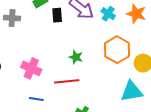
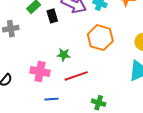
orange hexagon: (117, 50) -> (100, 38), moved
green star: (76, 57) -> (64, 55), moved

